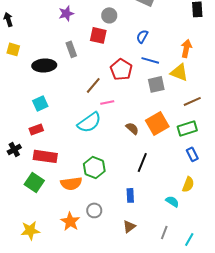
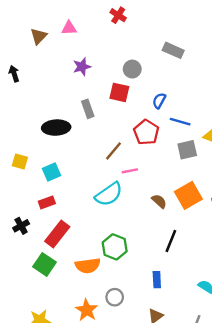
blue semicircle: (142, 36) -> (159, 101), moved
yellow square: (13, 49) -> (20, 161), moved
red rectangle: (45, 156) -> (57, 234), turned -60

